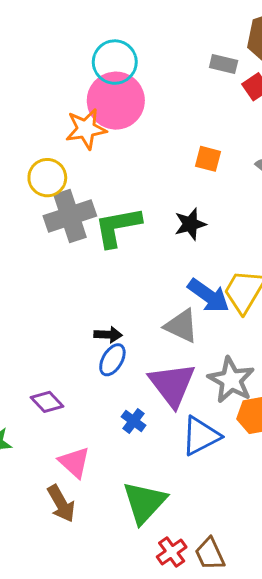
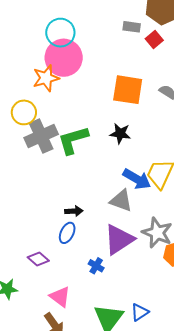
orange square: (208, 159) -> (128, 90), size x1.8
black star: (190, 224) -> (120, 133), turned 30
blue ellipse: (112, 360) -> (67, 233), moved
purple triangle: (172, 385) -> (119, 240), turned 40
blue triangle: (201, 436) -> (140, 312), moved, size x0.7

